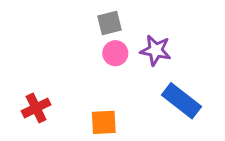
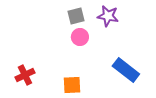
purple star: (156, 50) -> (108, 16), moved

